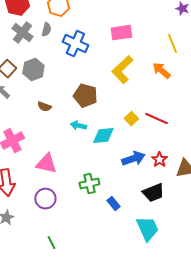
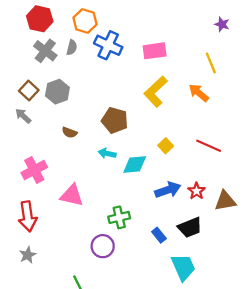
blue cross: (75, 44) -> (108, 45), moved
red line: (156, 119) -> (209, 146), moved
purple circle: (45, 199) -> (103, 246), moved
blue rectangle: (113, 204) -> (159, 235), moved

